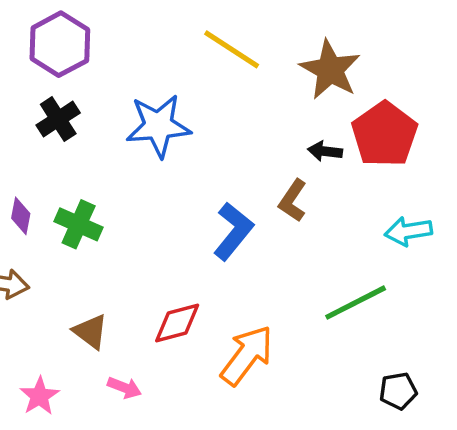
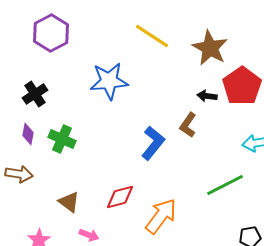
black cross: (58, 119) -> (35, 94), moved

